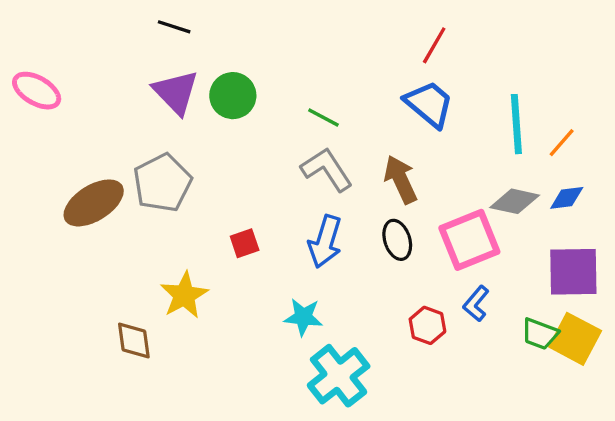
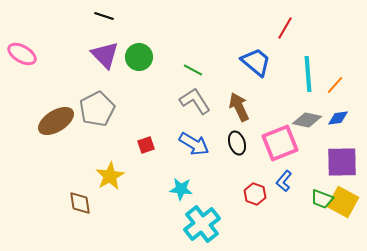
red line: (434, 45) -> (285, 28), moved
blue arrow: (325, 242) -> (194, 144), turned -76

